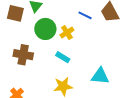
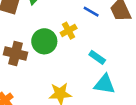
green circle: (45, 29) -> (44, 41), moved
cyan rectangle: (63, 57) -> (97, 57), moved

